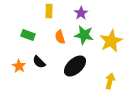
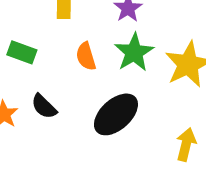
green star: (84, 35) -> (134, 52), turned 30

